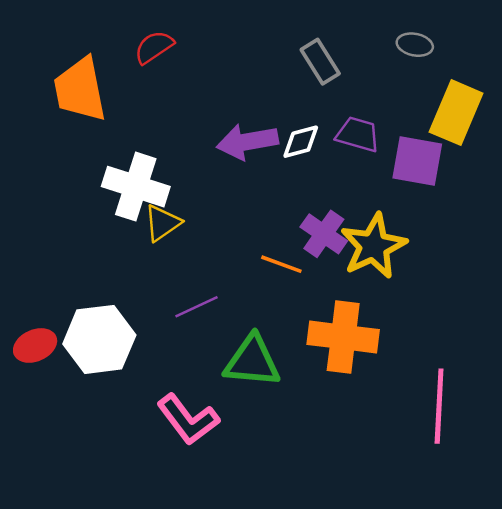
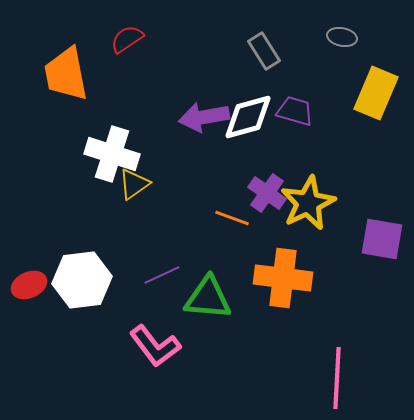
white diamond: (301, 142) -> (248, 117), size x1.6
purple square: (417, 161) -> (382, 239), moved
purple line: (196, 307) -> (162, 275), moved
pink line: (439, 406) -> (337, 378), moved

